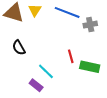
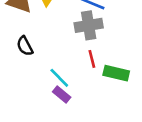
gray cross: (90, 25) -> (89, 25), moved, size x1.5
purple rectangle: (36, 85) -> (62, 95), moved

